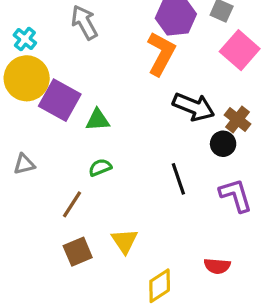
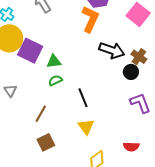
gray triangle: (24, 164) -> (10, 91), turned -48
green semicircle: (100, 167) -> (55, 80), moved
black line: (178, 179) -> (83, 98), moved
yellow triangle: (124, 241) -> (86, 127), moved

